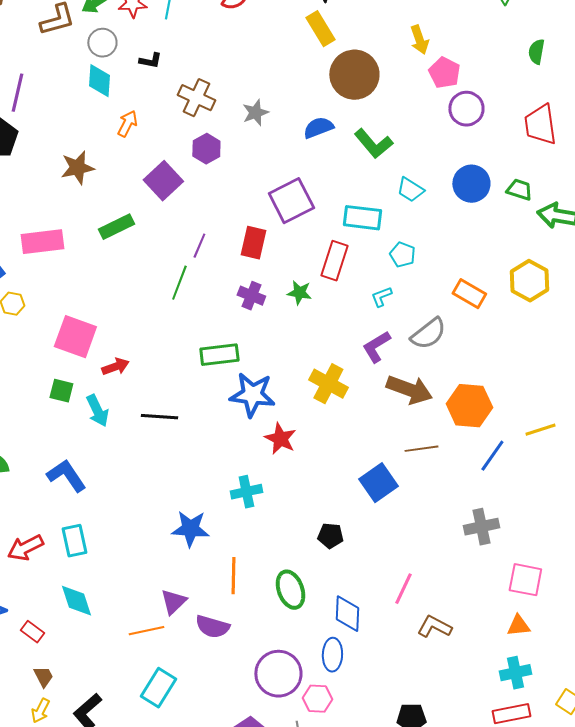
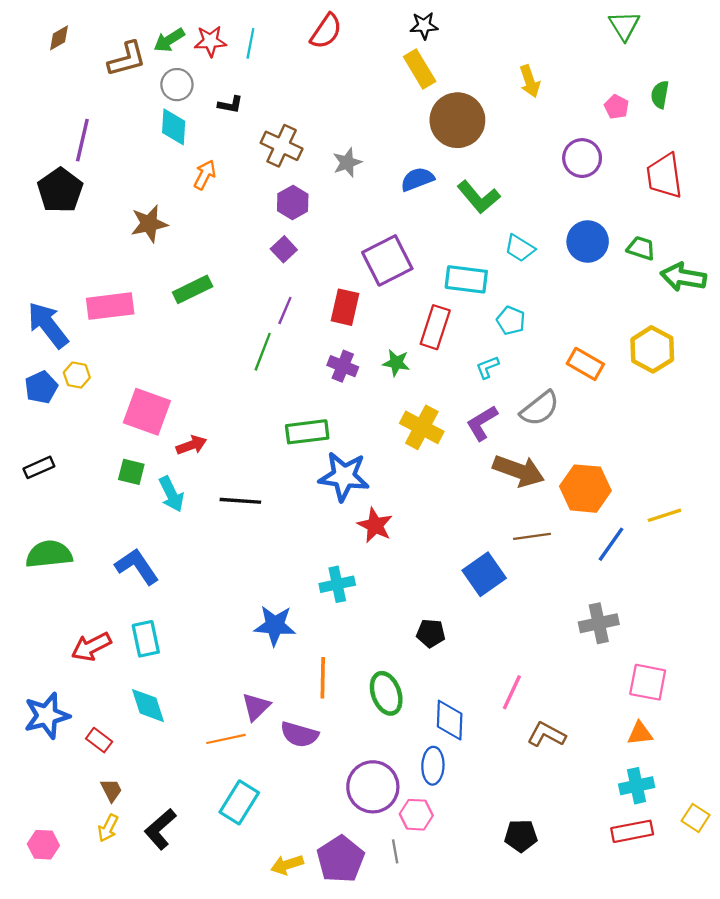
pink pentagon: (444, 73) -> (617, 107), moved, size x0.7
purple square: (163, 181) -> (284, 249), moved, size x0.6
yellow cross: (328, 384) -> (422, 427), moved

